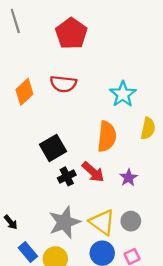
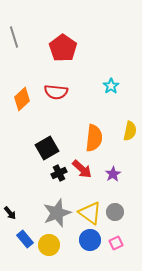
cyan star: (123, 94) -> (111, 86), moved, size x0.7

